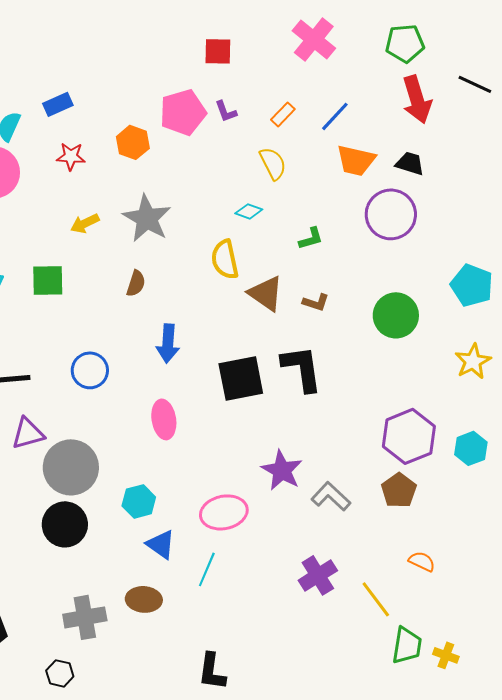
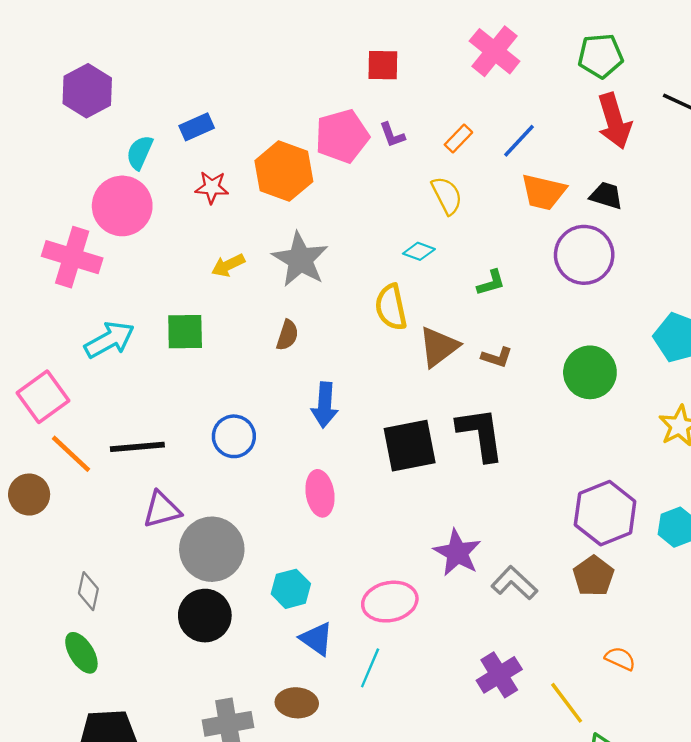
orange hexagon: (133, 142) -> (284, 171), size x1.5
brown triangle: (266, 293) -> (439, 347), turned 48

